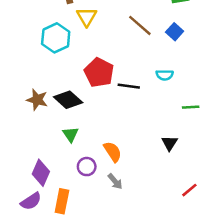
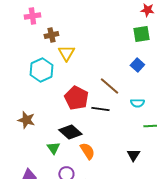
brown line: (140, 25) -> (109, 86), moved
cyan semicircle: (165, 75) -> (137, 103), moved
black diamond: (68, 100) -> (70, 132), moved
orange semicircle: (113, 152) -> (87, 151), moved

